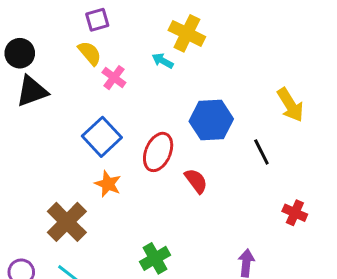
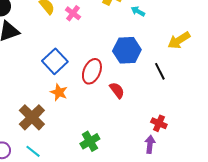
cyan arrow: (163, 61) -> (138, 11), moved
pink cross: (114, 78) -> (73, 13), moved
yellow arrow: (290, 105) -> (179, 40), turned 90
red cross: (295, 213) -> (159, 123), moved

